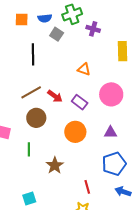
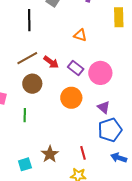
pink circle: (111, 94) -> (100, 73), moved
purple triangle: (110, 132) -> (104, 107), moved, turned 40
brown star: (55, 165) -> (50, 154), moved

